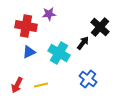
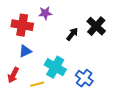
black arrow: (83, 43) -> (72, 34), moved
cyan cross: (59, 53) -> (55, 67), moved
red arrow: (17, 85) -> (13, 75), moved

